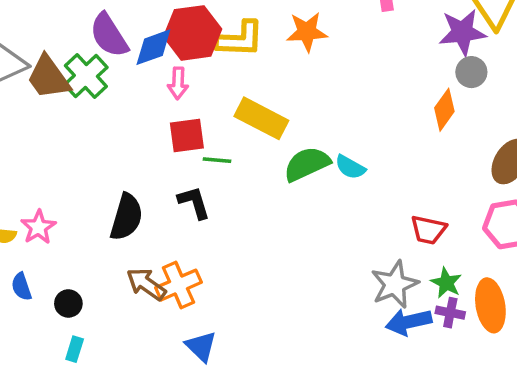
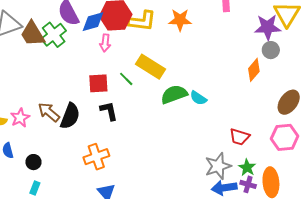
red square: (187, 136) -> (98, 83), moved
green line: (217, 160) -> (126, 79), moved, turned 35
brown arrow: (146, 284) -> (49, 112), moved

